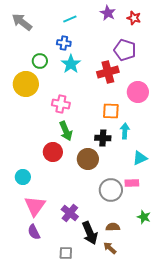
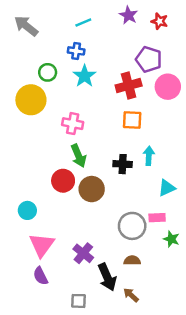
pink circle: (138, 92) -> (168, 87), moved
orange square: (111, 111) -> (132, 120), moved
brown circle: (88, 159) -> (92, 189), moved
green star: (144, 217) -> (171, 239), moved
brown semicircle: (113, 227) -> (132, 260), moved

